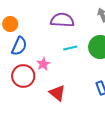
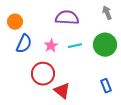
pink star: (43, 64) -> (51, 46), moved
red circle: (23, 76) -> (43, 74), moved

